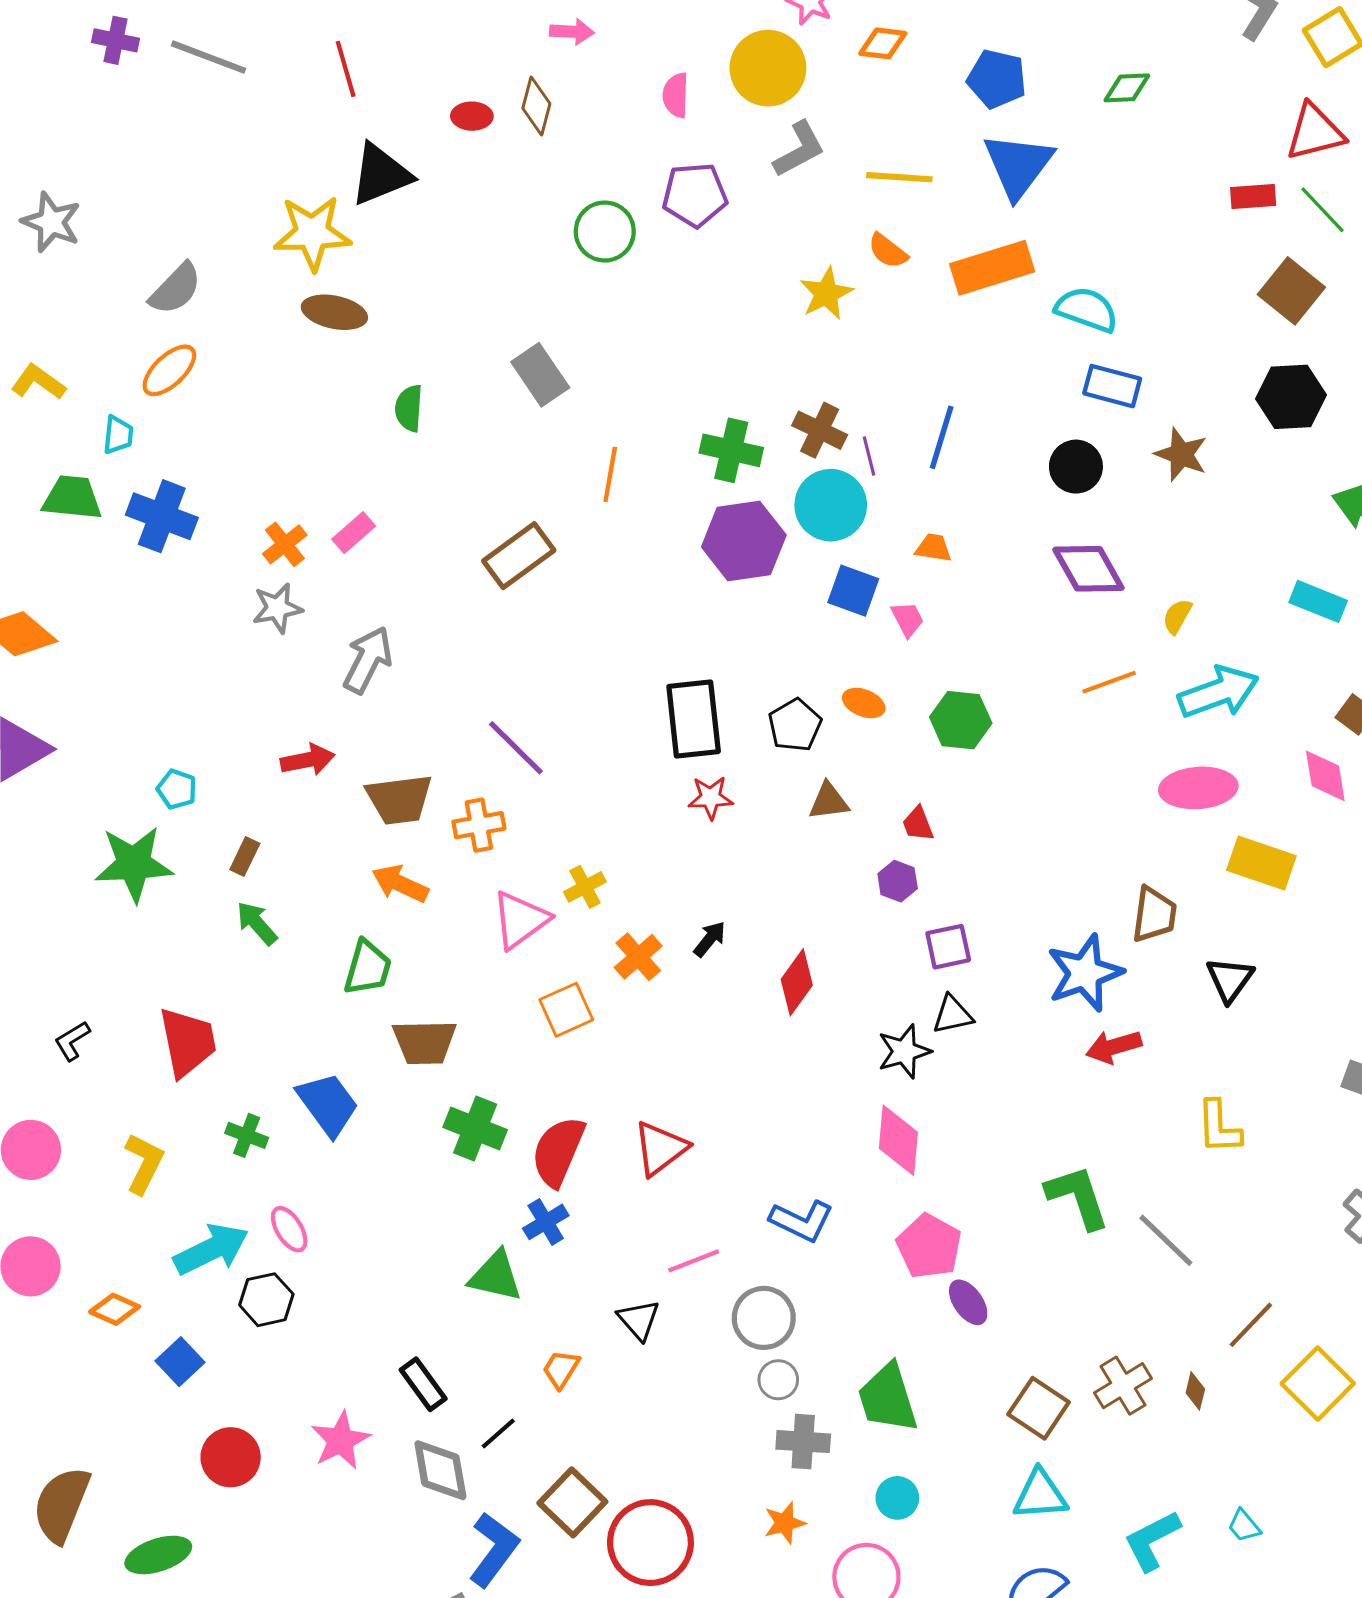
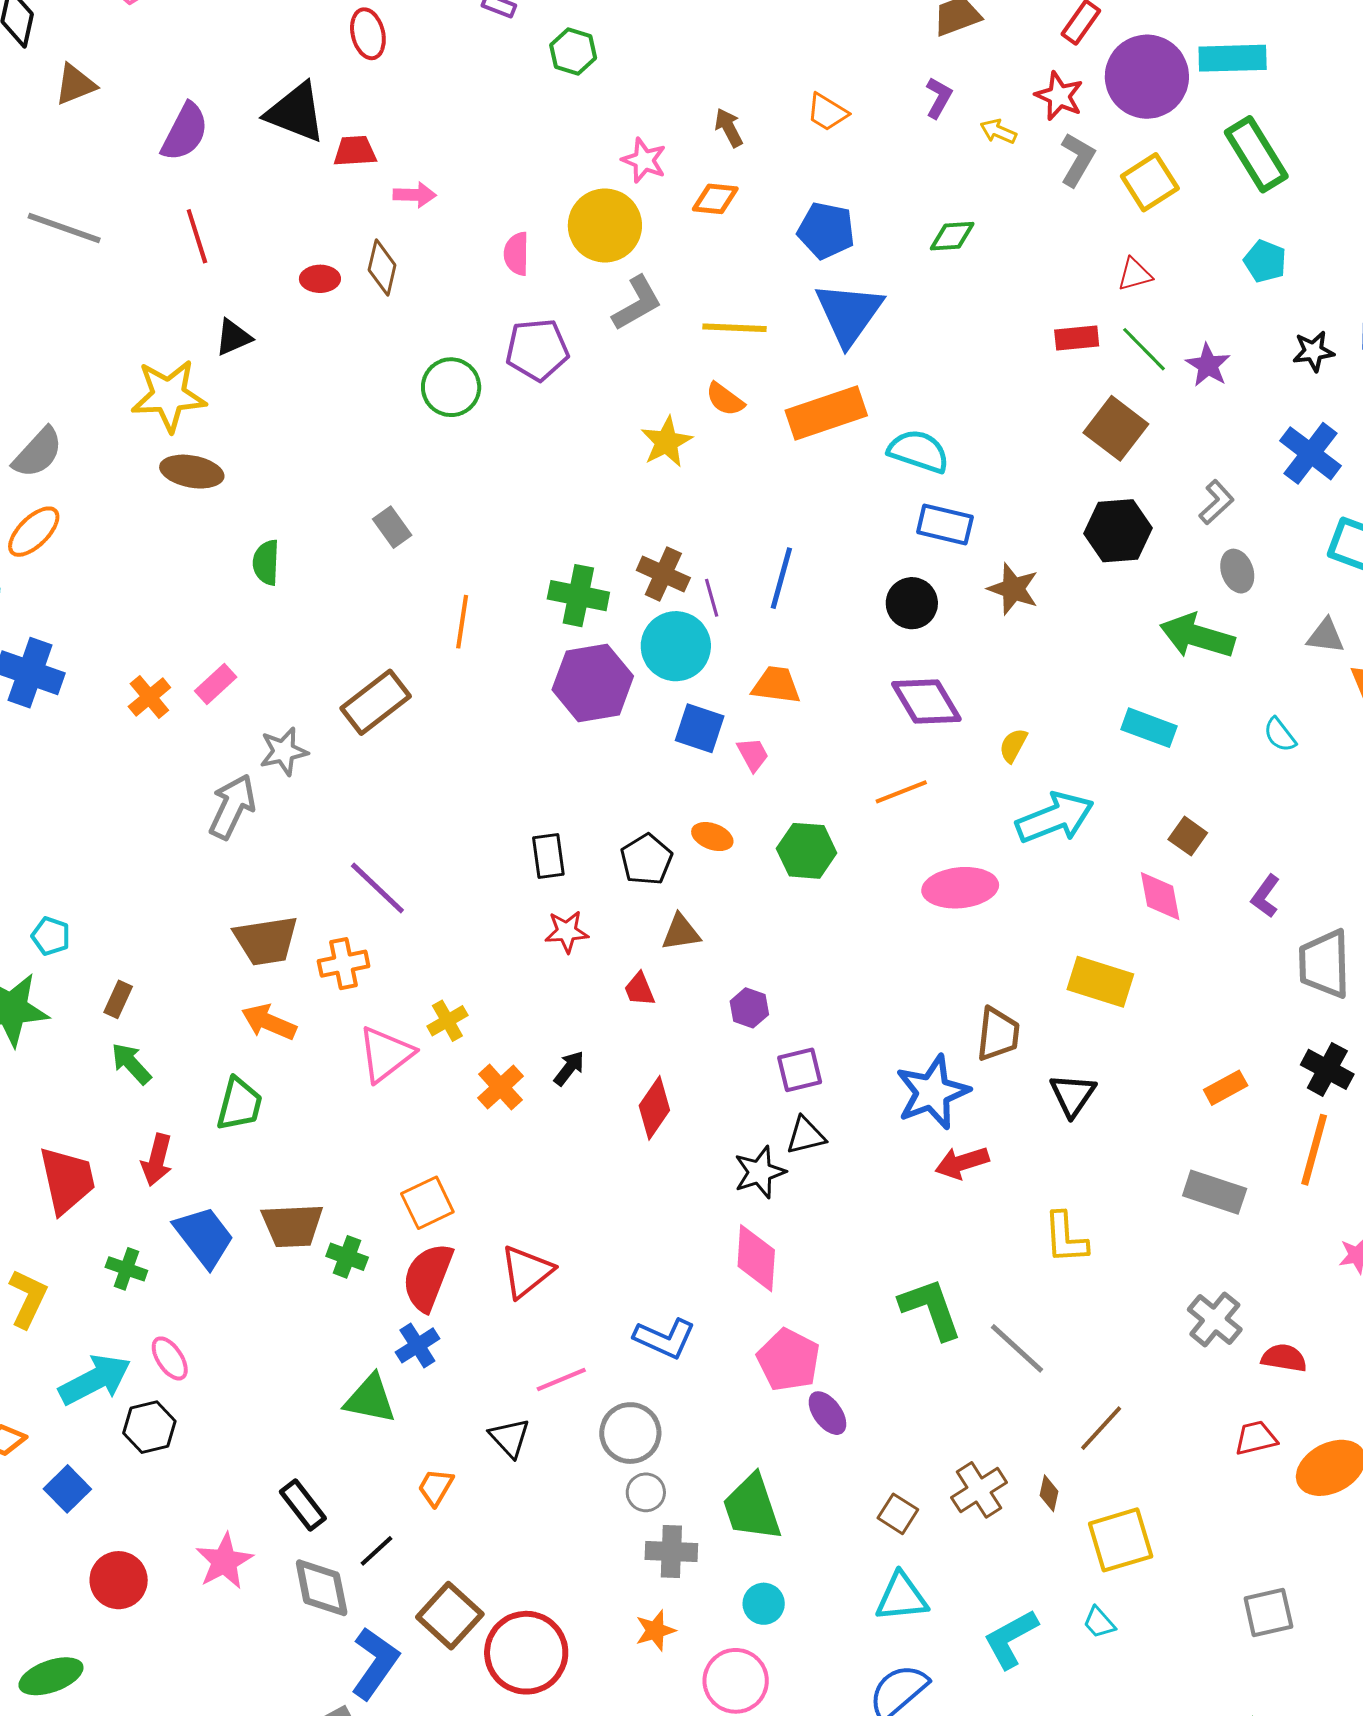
red triangle: (1315, 132) -> (1135, 274), size x0.6
black triangle: (381, 174) -> (233, 337), size x0.6
gray rectangle: (540, 375) -> (392, 527), size x0.7
orange trapezoid: (934, 548) -> (776, 685), size x1.4
gray star: (277, 608) -> (284, 751), moved
orange line: (1109, 682) -> (901, 792), moved
black rectangle: (694, 719) -> (548, 856), size x0.6
red arrow: (308, 760) -> (157, 1160), moved, turned 117
pink ellipse: (1198, 788) -> (960, 888), moved
red trapezoid: (918, 824) -> (639, 989), moved
orange square: (566, 1010) -> (427, 1203), moved
brown trapezoid: (425, 1042) -> (292, 1225), moved
green cross: (475, 1128) -> (347, 1257), size x0.7
yellow square: (1318, 1384) -> (1121, 1540), moved, turned 30
brown square: (1039, 1408) -> (898, 1514), size x0.7

